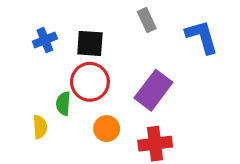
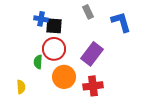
blue cross: (45, 40) -> (41, 19), moved, turned 32
yellow semicircle: (40, 127) -> (21, 87), moved
orange circle: (107, 129) -> (64, 77), size x1.5

